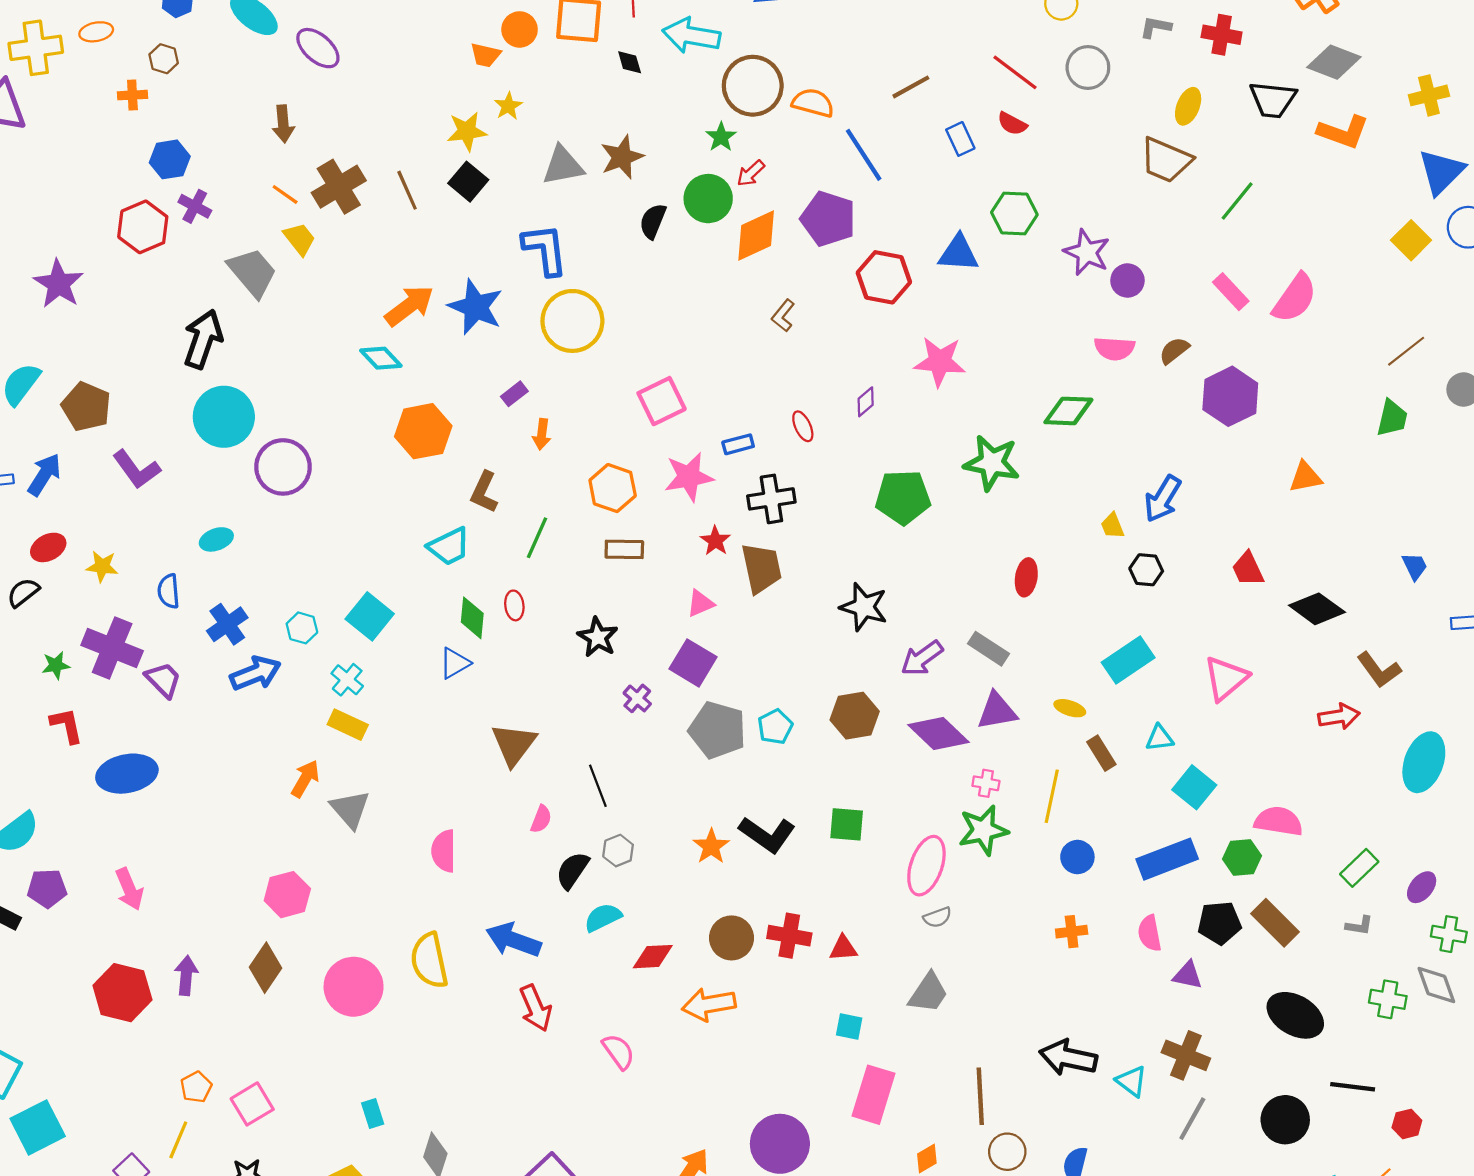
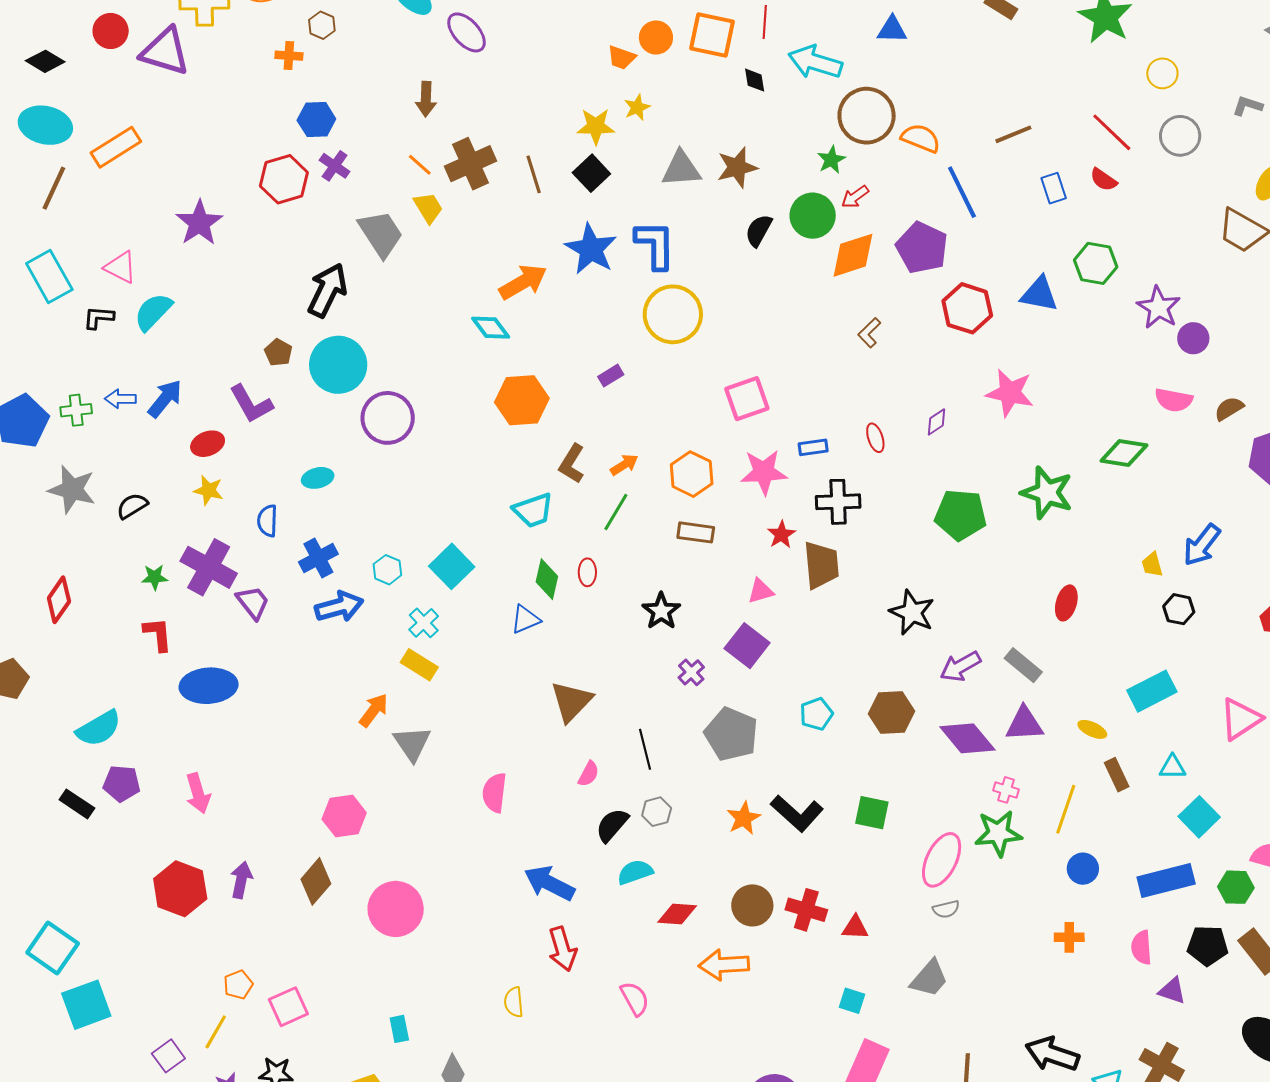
blue star: (476, 307) -> (591, 249), moved
brown pentagon: (86, 407) -> (278, 352), moved, size x0.6
orange arrow: (542, 434) -> (624, 465), moved, turned -136
red ellipse: (48, 547) -> (208, 444), moved
gray pentagon: (717, 730) -> (731, 734), moved
yellow semicircle: (429, 961) -> (514, 1002), moved, size x0.6

